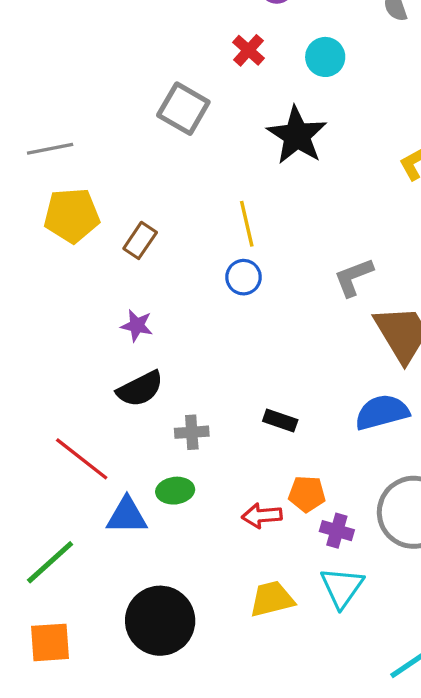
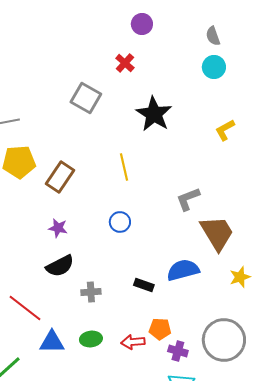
cyan circle: (325, 57) -> (214, 67), moved
brown rectangle: (140, 240) -> (60, 177), size x1.4
blue circle: (244, 277) -> (120, 222), moved
blue semicircle: (382, 412) -> (183, 270), moved
green ellipse: (175, 491) -> (91, 339), moved

